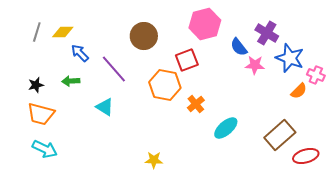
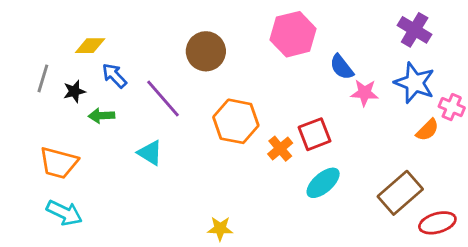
gray line: (37, 32) -> (43, 78), moved
purple cross: (267, 33) -> (415, 30), moved
red square: (187, 60) -> (314, 134), moved
black star: (36, 85) -> (74, 91), moved

